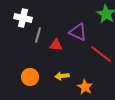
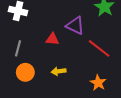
gray line: (38, 35) -> (18, 48), moved
orange star: (85, 87) -> (98, 83), moved

